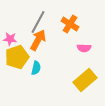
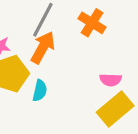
pink semicircle: (84, 48) -> (111, 80), moved

